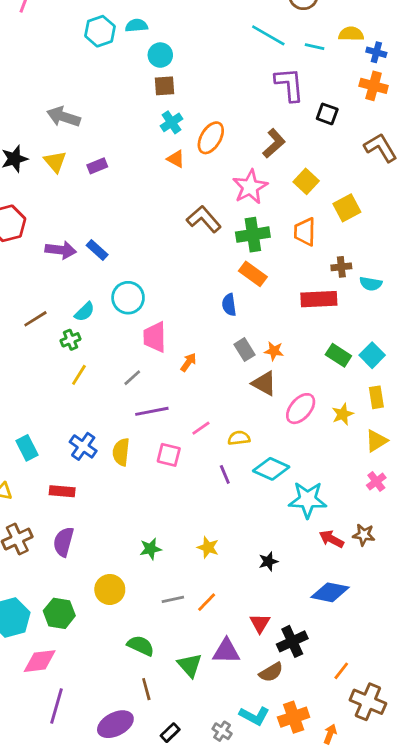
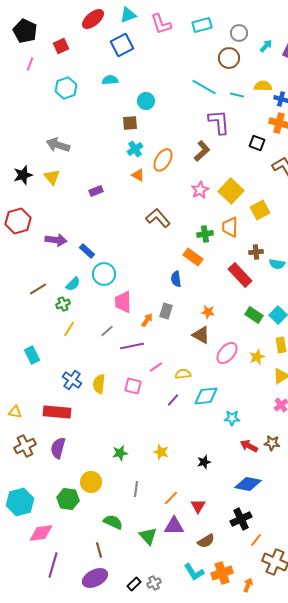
cyan hexagon: (100, 31) -> (66, 88), moved
cyan circle: (160, 55) -> (146, 101), moved
black square: (327, 114) -> (257, 143), moved
brown L-shape: (274, 143) -> (202, 151), moved
purple rectangle: (97, 166) -> (96, 191), moved
yellow square: (306, 181) -> (231, 191), size x1.4
pink star: (250, 187) -> (200, 190), moved, size x0.7
green cross: (253, 235) -> (205, 234), moved, size x0.7
blue rectangle: (97, 250) -> (87, 251), moved
red rectangle: (319, 299) -> (240, 275), turned 50
gray rectangle: (244, 350) -> (166, 311), moved, turned 49
purple line: (152, 411) -> (132, 346), moved
cyan rectangle: (27, 448) -> (32, 355), moved
cyan diamond: (271, 469) -> (206, 396), turned -30
purple line: (225, 474) -> (173, 400), turned 64
red rectangle: (62, 491) -> (57, 412), size x1.5
cyan star: (308, 500) -> (232, 418), size x0.6
gray line: (173, 599) -> (136, 489), turned -70
orange line: (207, 602) -> (171, 498), moved
green hexagon: (59, 613) -> (68, 499), moved
black cross: (292, 641) -> (241, 519), moved
brown line: (146, 689) -> (99, 550), moved
cyan L-shape: (254, 716) -> (194, 572), turned 30
gray cross: (222, 731) -> (154, 583), moved, turned 32

